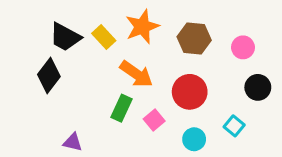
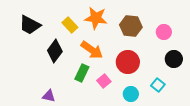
orange star: (142, 27) -> (96, 18), turned 30
black trapezoid: (65, 37) -> (30, 25), moved
black diamond: (49, 76) -> (55, 51), moved

